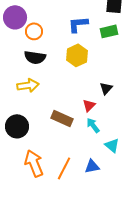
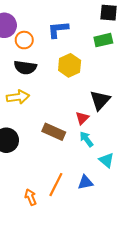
blue L-shape: (78, 24) -> (58, 30), moved
black triangle: (106, 88) -> (100, 100), size x1.5
orange arrow: (34, 163) -> (31, 197), moved, size x0.6

